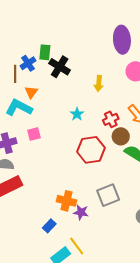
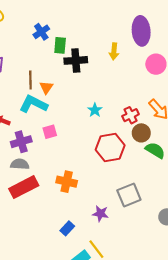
blue cross: (28, 63) -> (41, 32), moved
black cross: (60, 67) -> (76, 60), turned -35
brown line: (15, 74) -> (30, 80), moved
yellow arrow: (99, 84) -> (114, 51), moved
orange cross: (67, 201) -> (67, 182), moved

